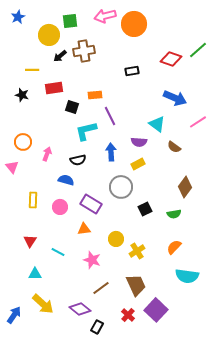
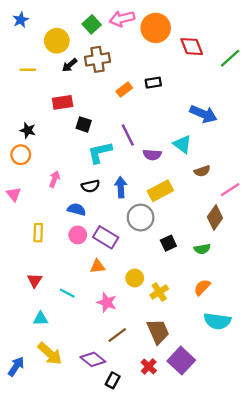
green square: (70, 21) -> (92, 24), moved, turned -35
red diamond: (171, 59) -> (192, 47), moved, turned 50
yellow line: (32, 70) -> (28, 70), moved
black star: (22, 95) -> (28, 130), moved
orange rectangle: (95, 95) -> (124, 90), moved, turned -32
pink line: (198, 122) -> (230, 190), moved
orange circle: (23, 142) -> (21, 155), moved
purple semicircle: (139, 142) -> (152, 155), moved
brown semicircle: (174, 147) -> (202, 171), turned -56
blue arrow: (111, 152) -> (121, 187), moved
yellow rectangle: (138, 164) -> (160, 191), size x1.5
pink circle: (60, 207) -> (78, 235), moved

